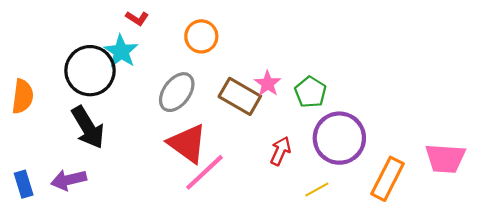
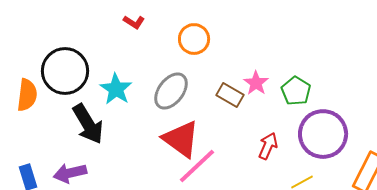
cyan star: (121, 51) -> (116, 89), moved
black circle: (90, 71) -> (65, 71), moved
brown rectangle: (240, 96) -> (230, 95), size x0.7

